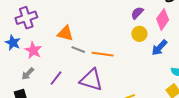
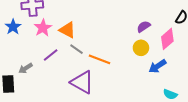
pink star: (33, 50) -> (43, 28), moved
gray arrow: (28, 74) -> (26, 68), moved
purple line: (56, 78) -> (51, 55), moved

